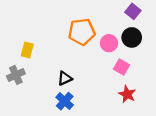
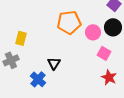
black triangle: (65, 78) -> (54, 63), turned -32
blue cross: (65, 101) -> (38, 79), moved

